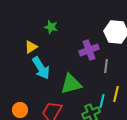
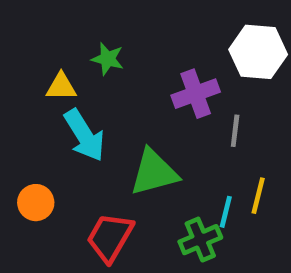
green star: (51, 27) -> (108, 59), moved
yellow triangle: (31, 47) -> (61, 87), turned 32
orange circle: (20, 110) -> (36, 203), moved

